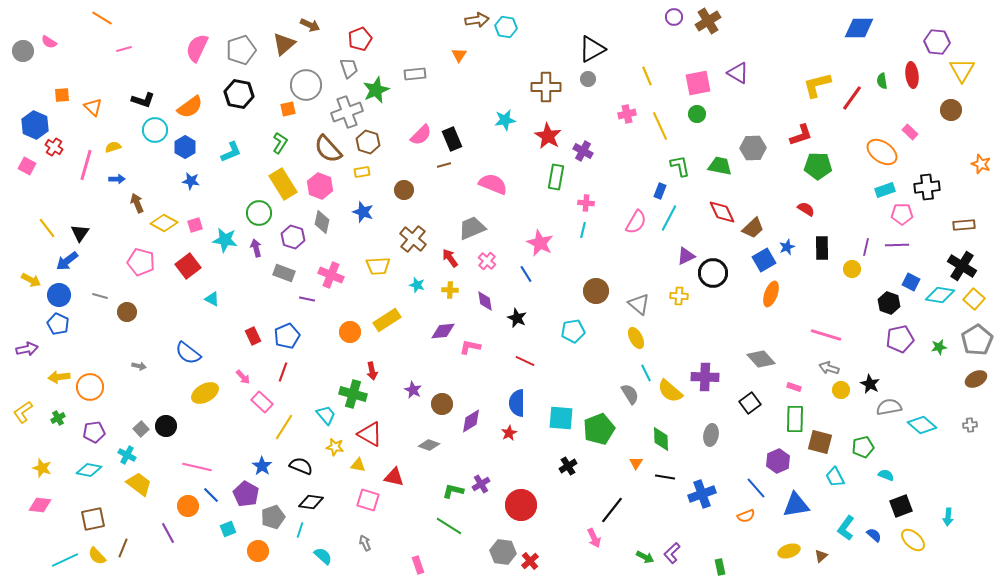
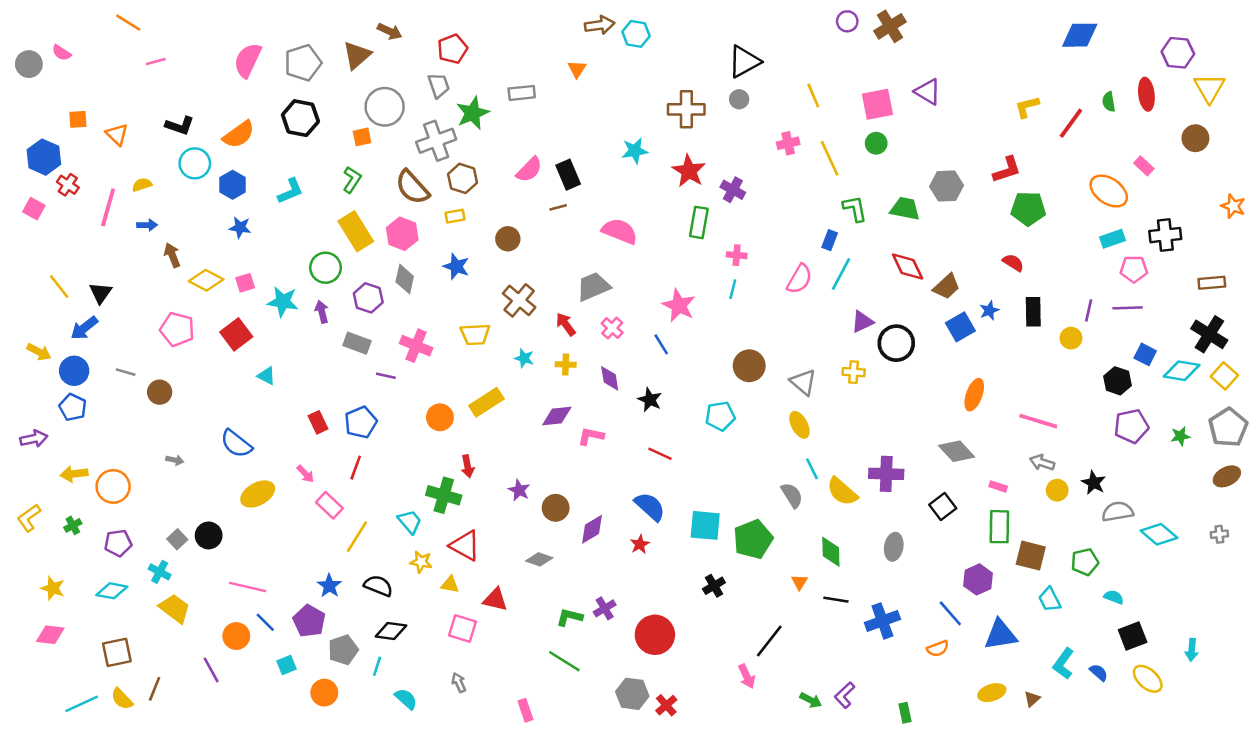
yellow L-shape: (817, 85) -> (1027, 107), size x0.7
orange ellipse: (771, 294) -> (974, 395), moved
blue semicircle: (517, 403) -> (650, 507), turned 132

